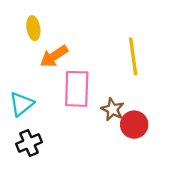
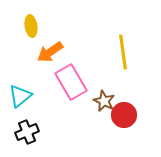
pink rectangle: (77, 89) -> (71, 82), turned -32

